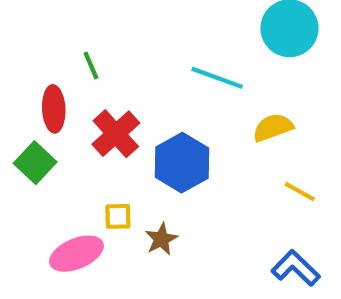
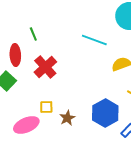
blue hexagon: (182, 163) -> (105, 113), moved

